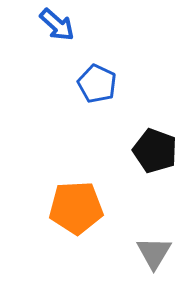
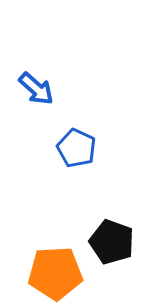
black pentagon: (155, 151) -> (112, 242), moved

